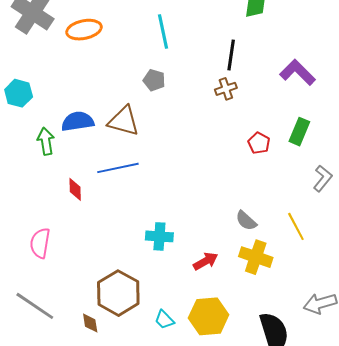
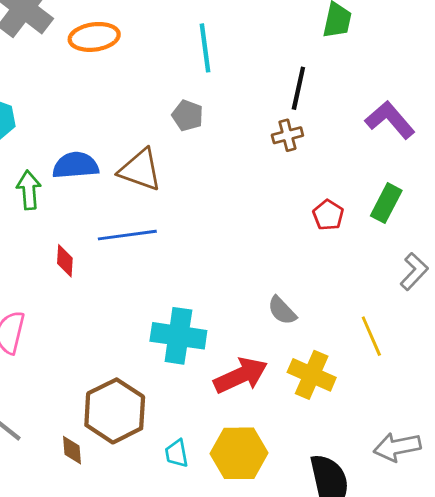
gray semicircle: (246, 221) -> (282, 311), moved
cyan cross: (159, 236) -> (178, 336), size x1.4
red arrow: (206, 261) -> (241, 375), size x1.5
cyan trapezoid: (164, 320) -> (177, 453), turned 30

